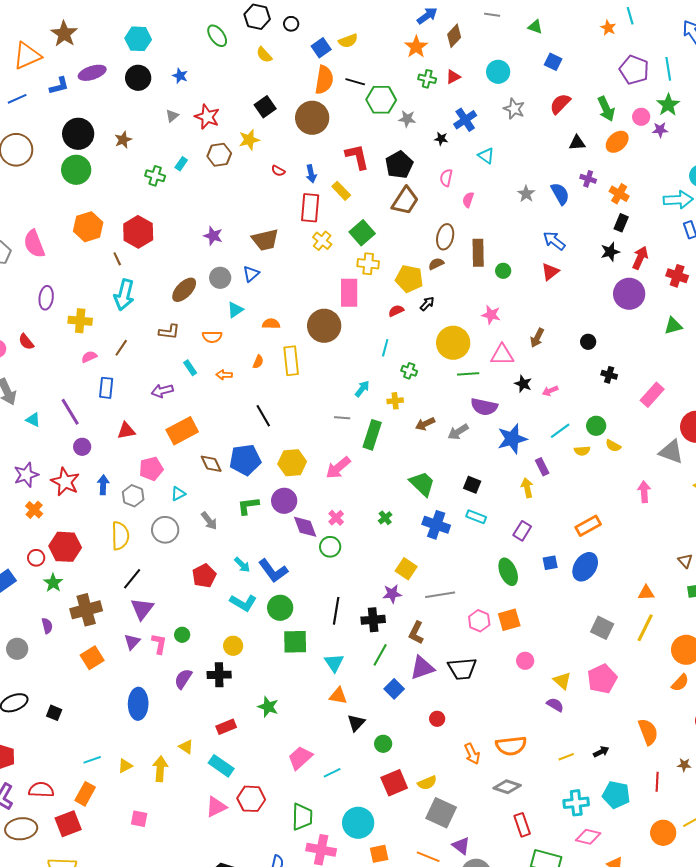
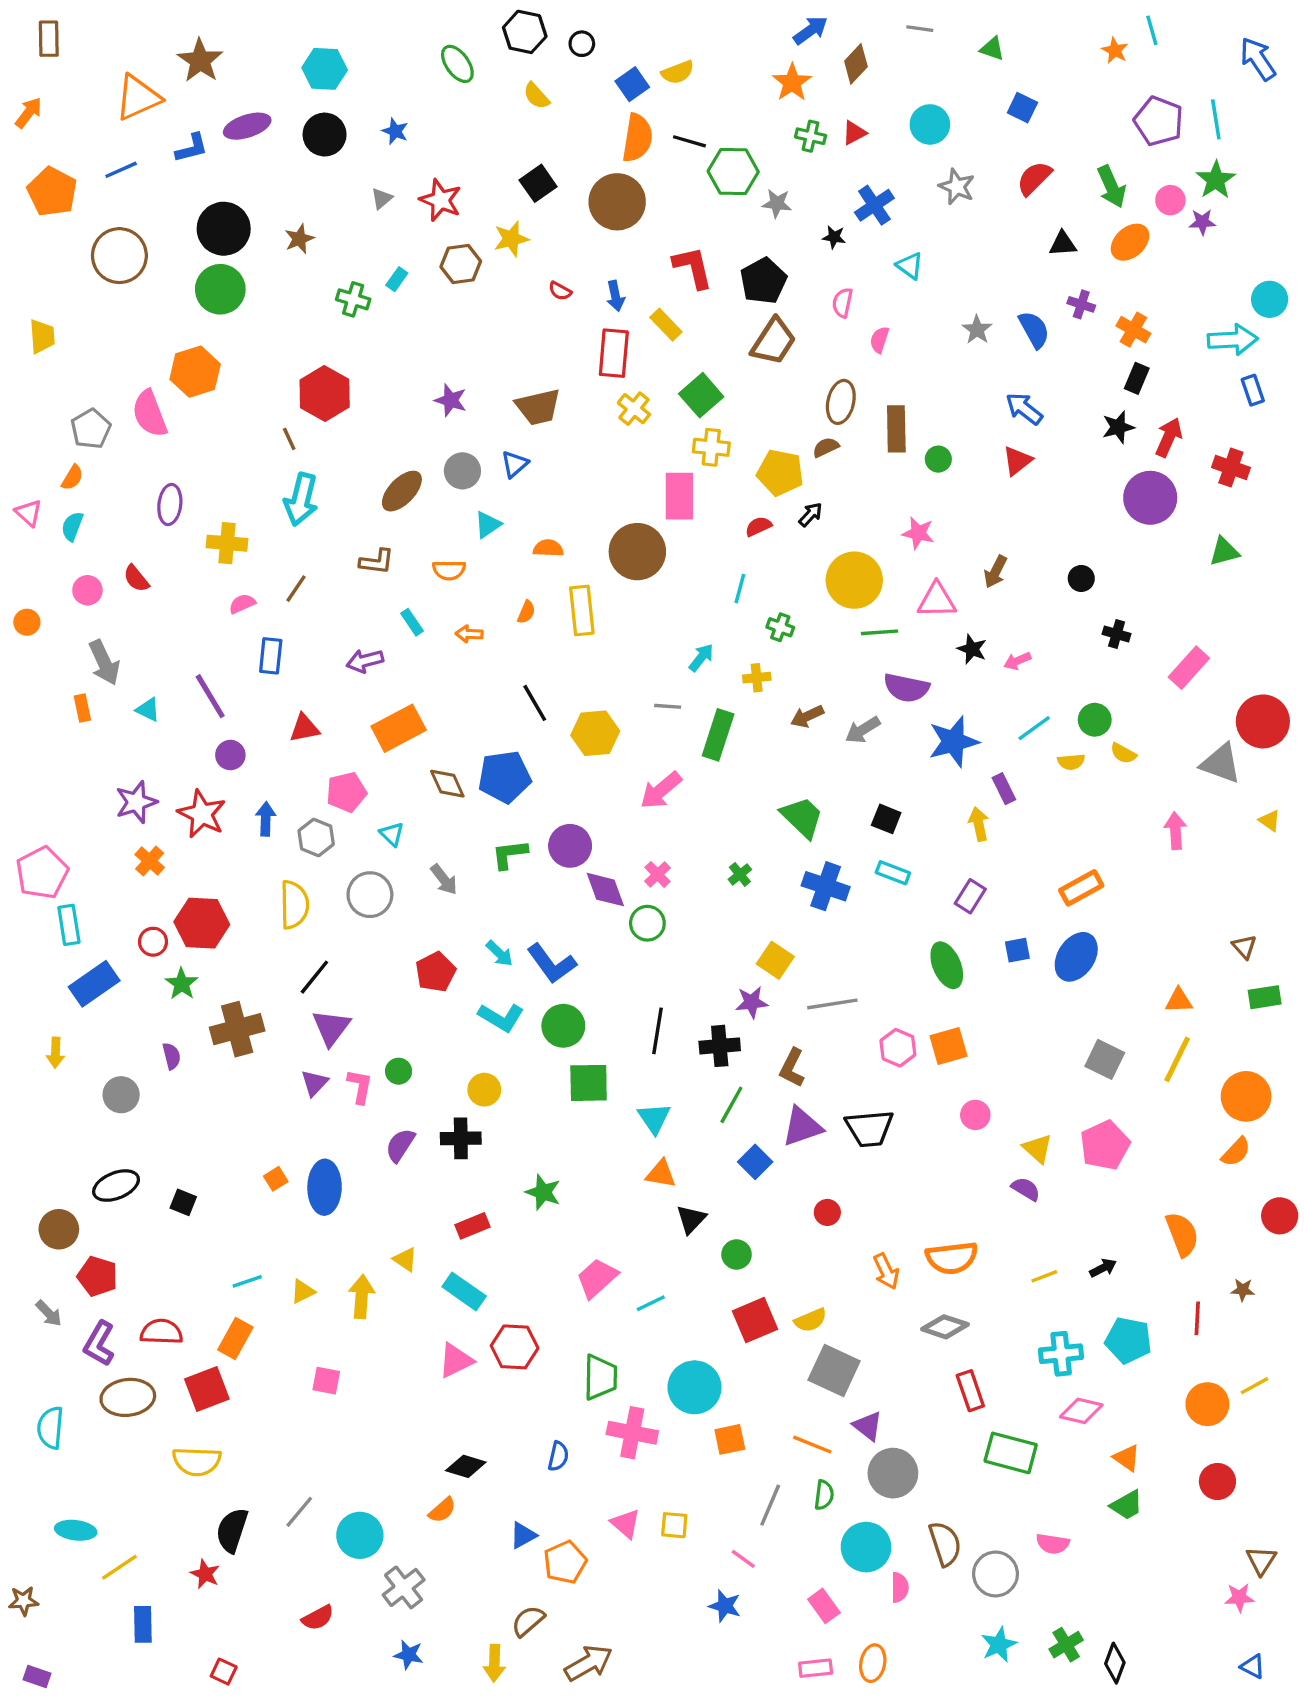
orange hexagon: (88, 227) -> (195, 372), moved
yellow hexagon: (292, 463) -> (595, 733), moved
cyan triangle: (178, 494) -> (392, 834), turned -49
orange square: (92, 658) -> (276, 1179), moved, size x0.6

